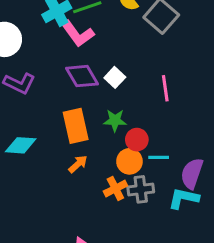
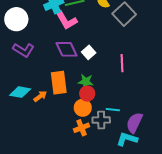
red circle: (137, 140) -> (87, 94), moved
orange circle: (129, 161) -> (83, 108), moved
orange arrow: (78, 164) -> (40, 96), moved
gray cross: (141, 189) -> (101, 120), moved

